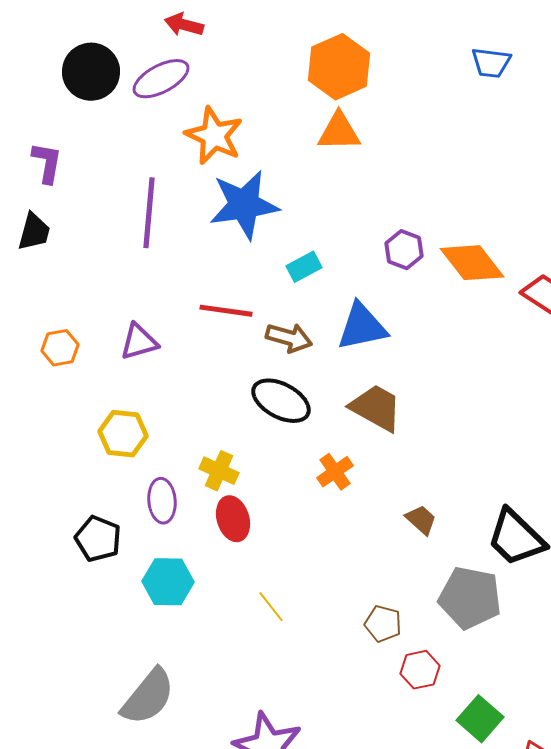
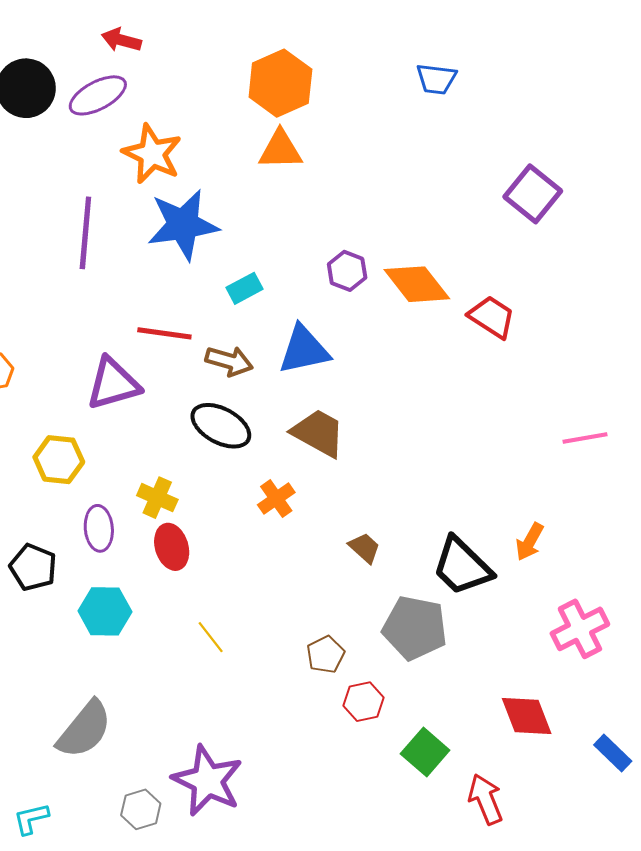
purple triangle: (139, 342) -> (113, 384), moved, size x1.4
brown pentagon: (383, 624) -> (326, 655), turned 30

